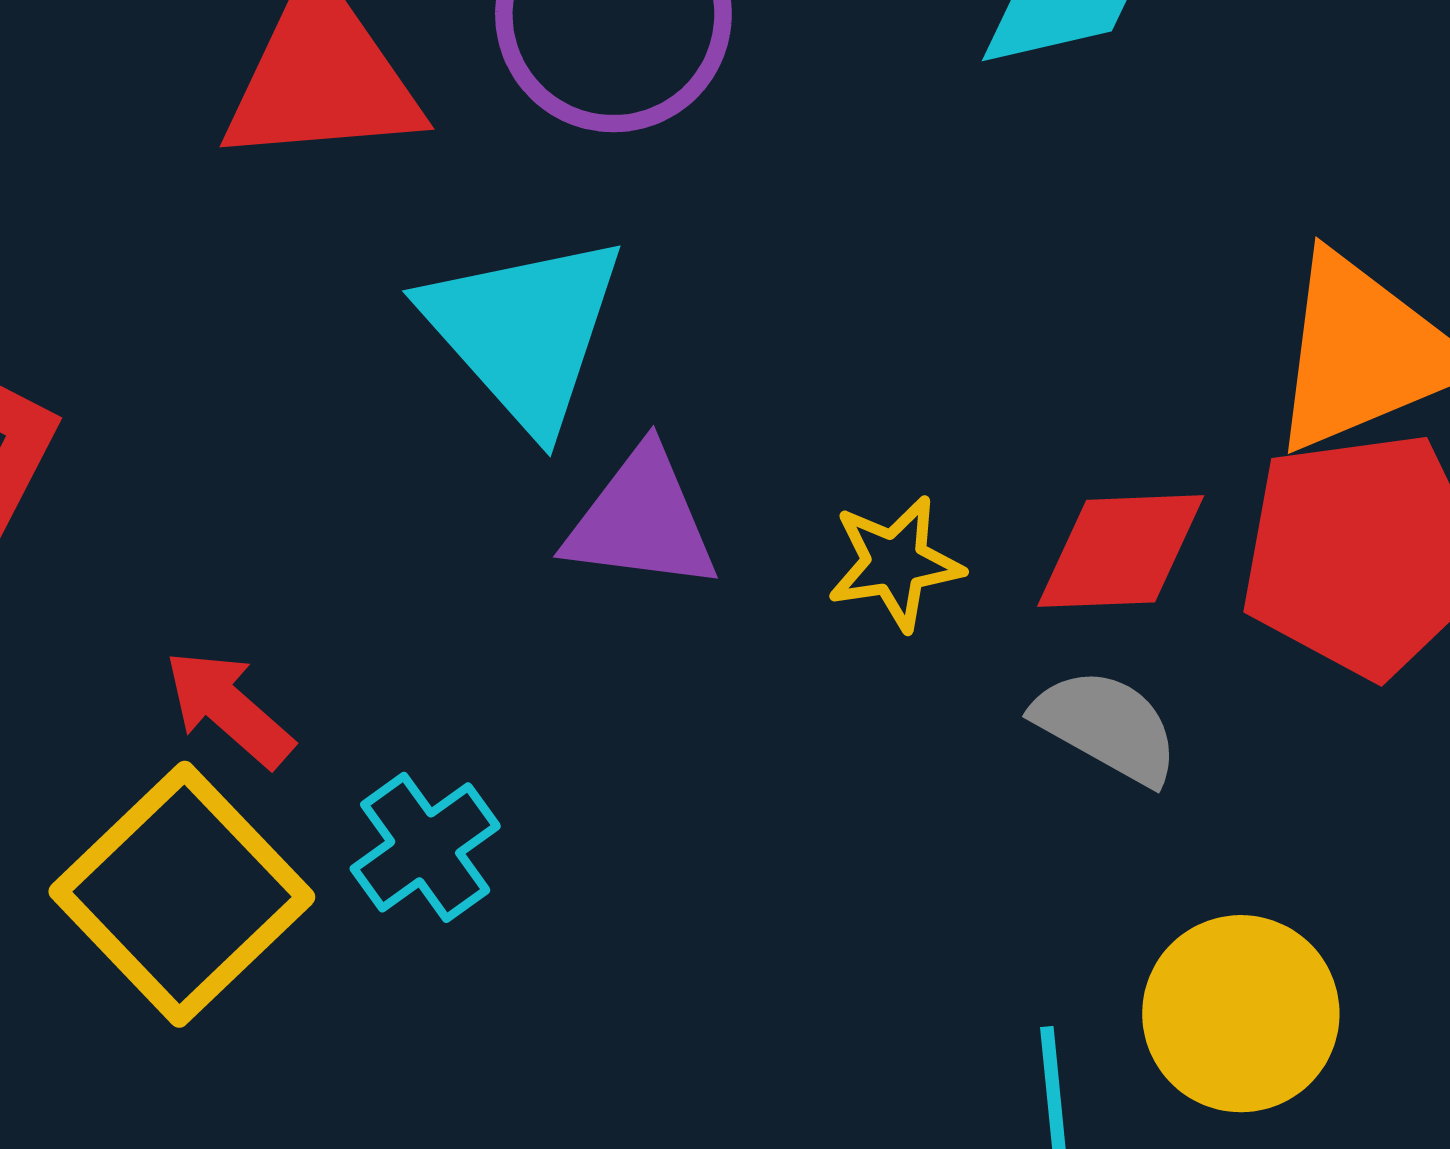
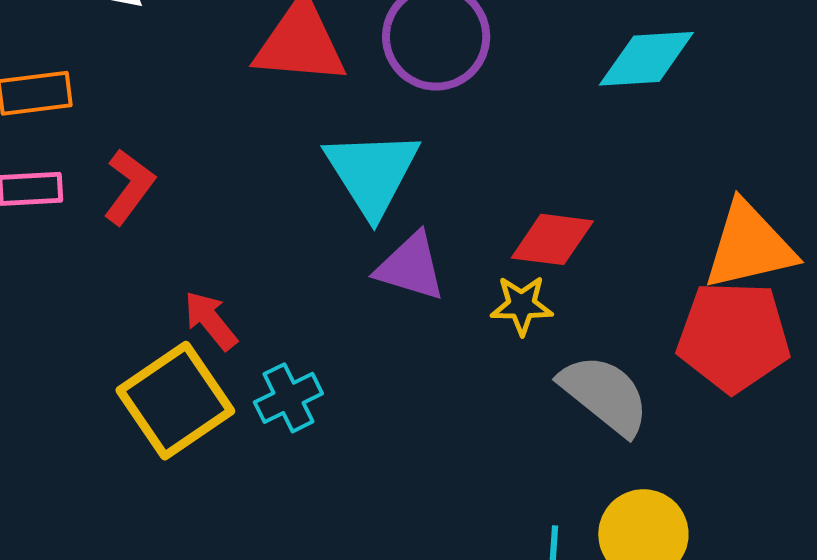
red diamond: (1121, 551) -> (552, 239), moved
gray semicircle: (1107, 726) -> (605, 395), size x1.4

